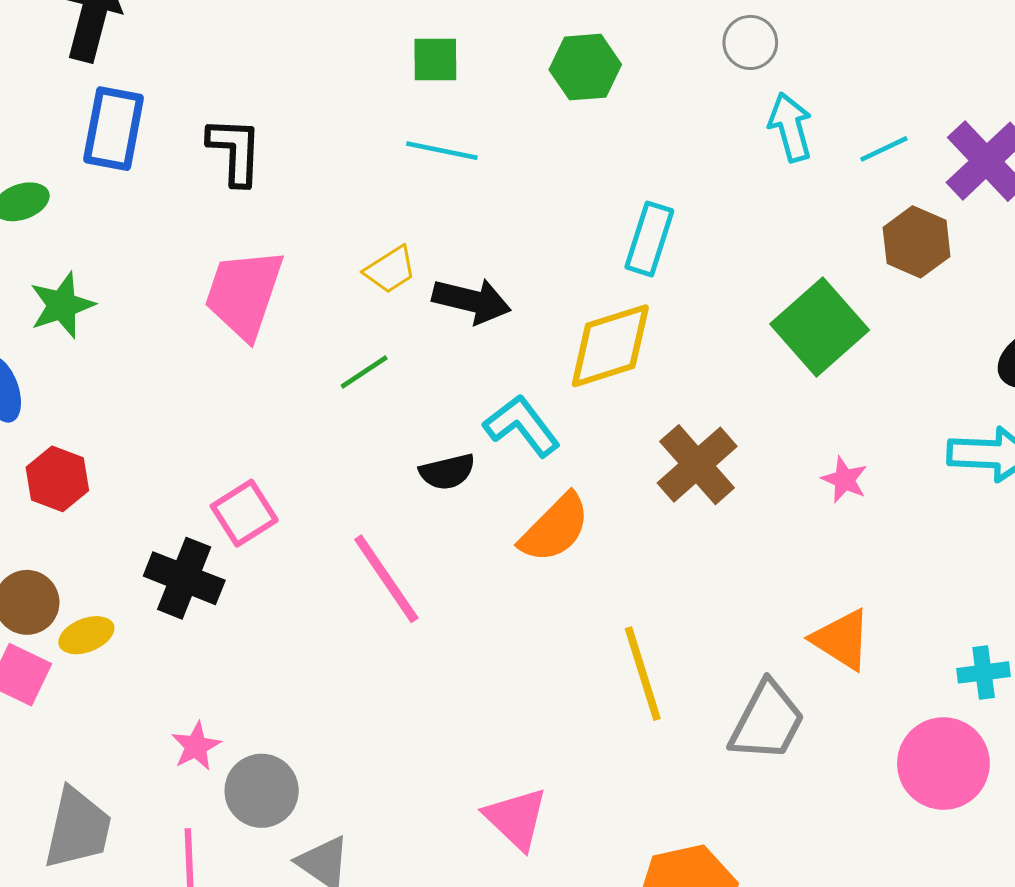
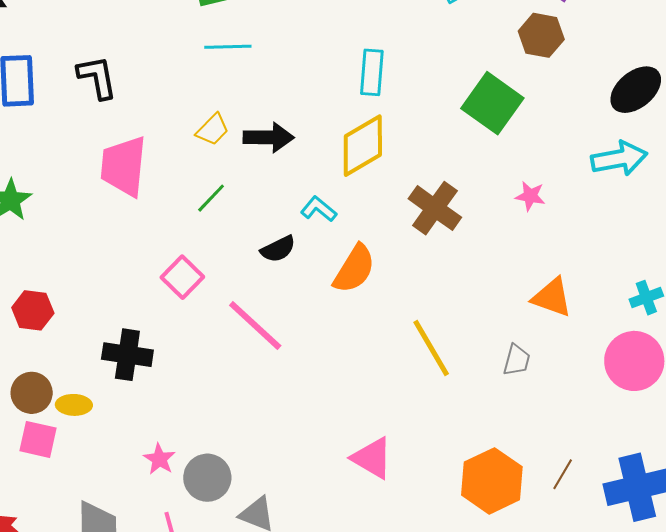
cyan L-shape: (522, 426) -> (319, 209), size x0.7
pink square: (244, 513) -> (182, 277), moved
yellow ellipse: (86, 635) -> (74, 405), turned 36
gray trapezoid: (767, 721) -> (517, 360), size x0.6

